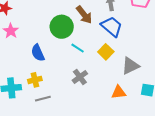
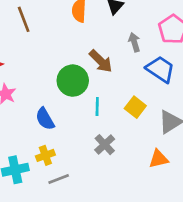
blue trapezoid: (112, 27) -> (160, 69), moved
cyan line: (78, 48) -> (97, 106), turned 64

